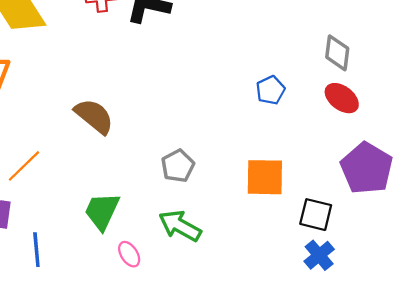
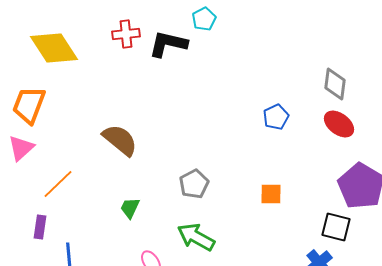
orange square: (265, 177) -> (271, 194), size x0.6
green trapezoid: (102, 211) -> (130, 208), moved, size x0.6
black square: (316, 215) -> (336, 227), moved

